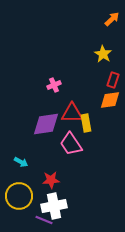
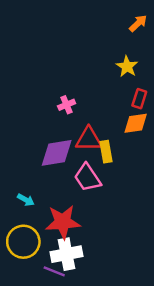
red star: (51, 180) -> (63, 222), size x1.6

